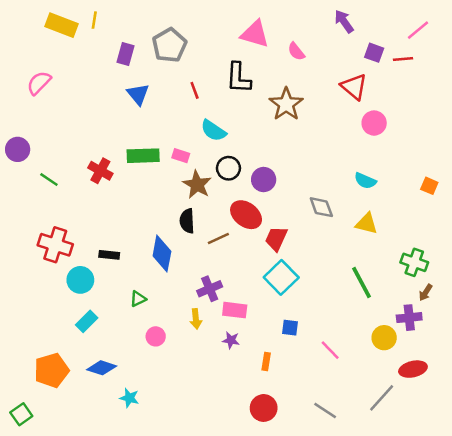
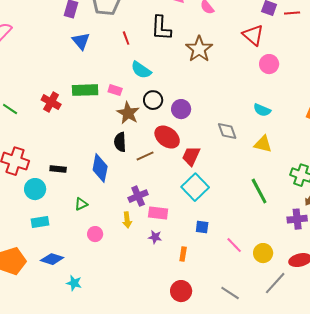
cyan rectangle: (87, 321) -> (40, 222), turned 36
yellow circle: (384, 338) -> (263, 253), moved

